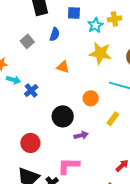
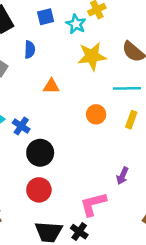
black circle: (63, 116) -> (40, 153), moved
yellow rectangle: (113, 119) -> (131, 120), moved
purple arrow: (81, 135) -> (122, 176), moved, turned 144

